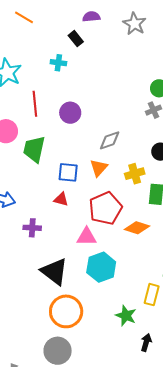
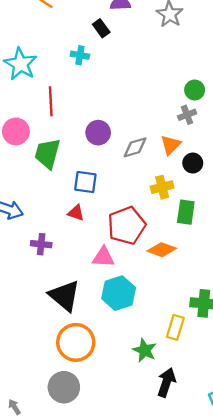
purple circle: (70, 113) -> (98, 133), moved
orange triangle: (99, 168) -> (171, 145), moved
black arrow: (146, 342) -> (166, 382), size x1.4

